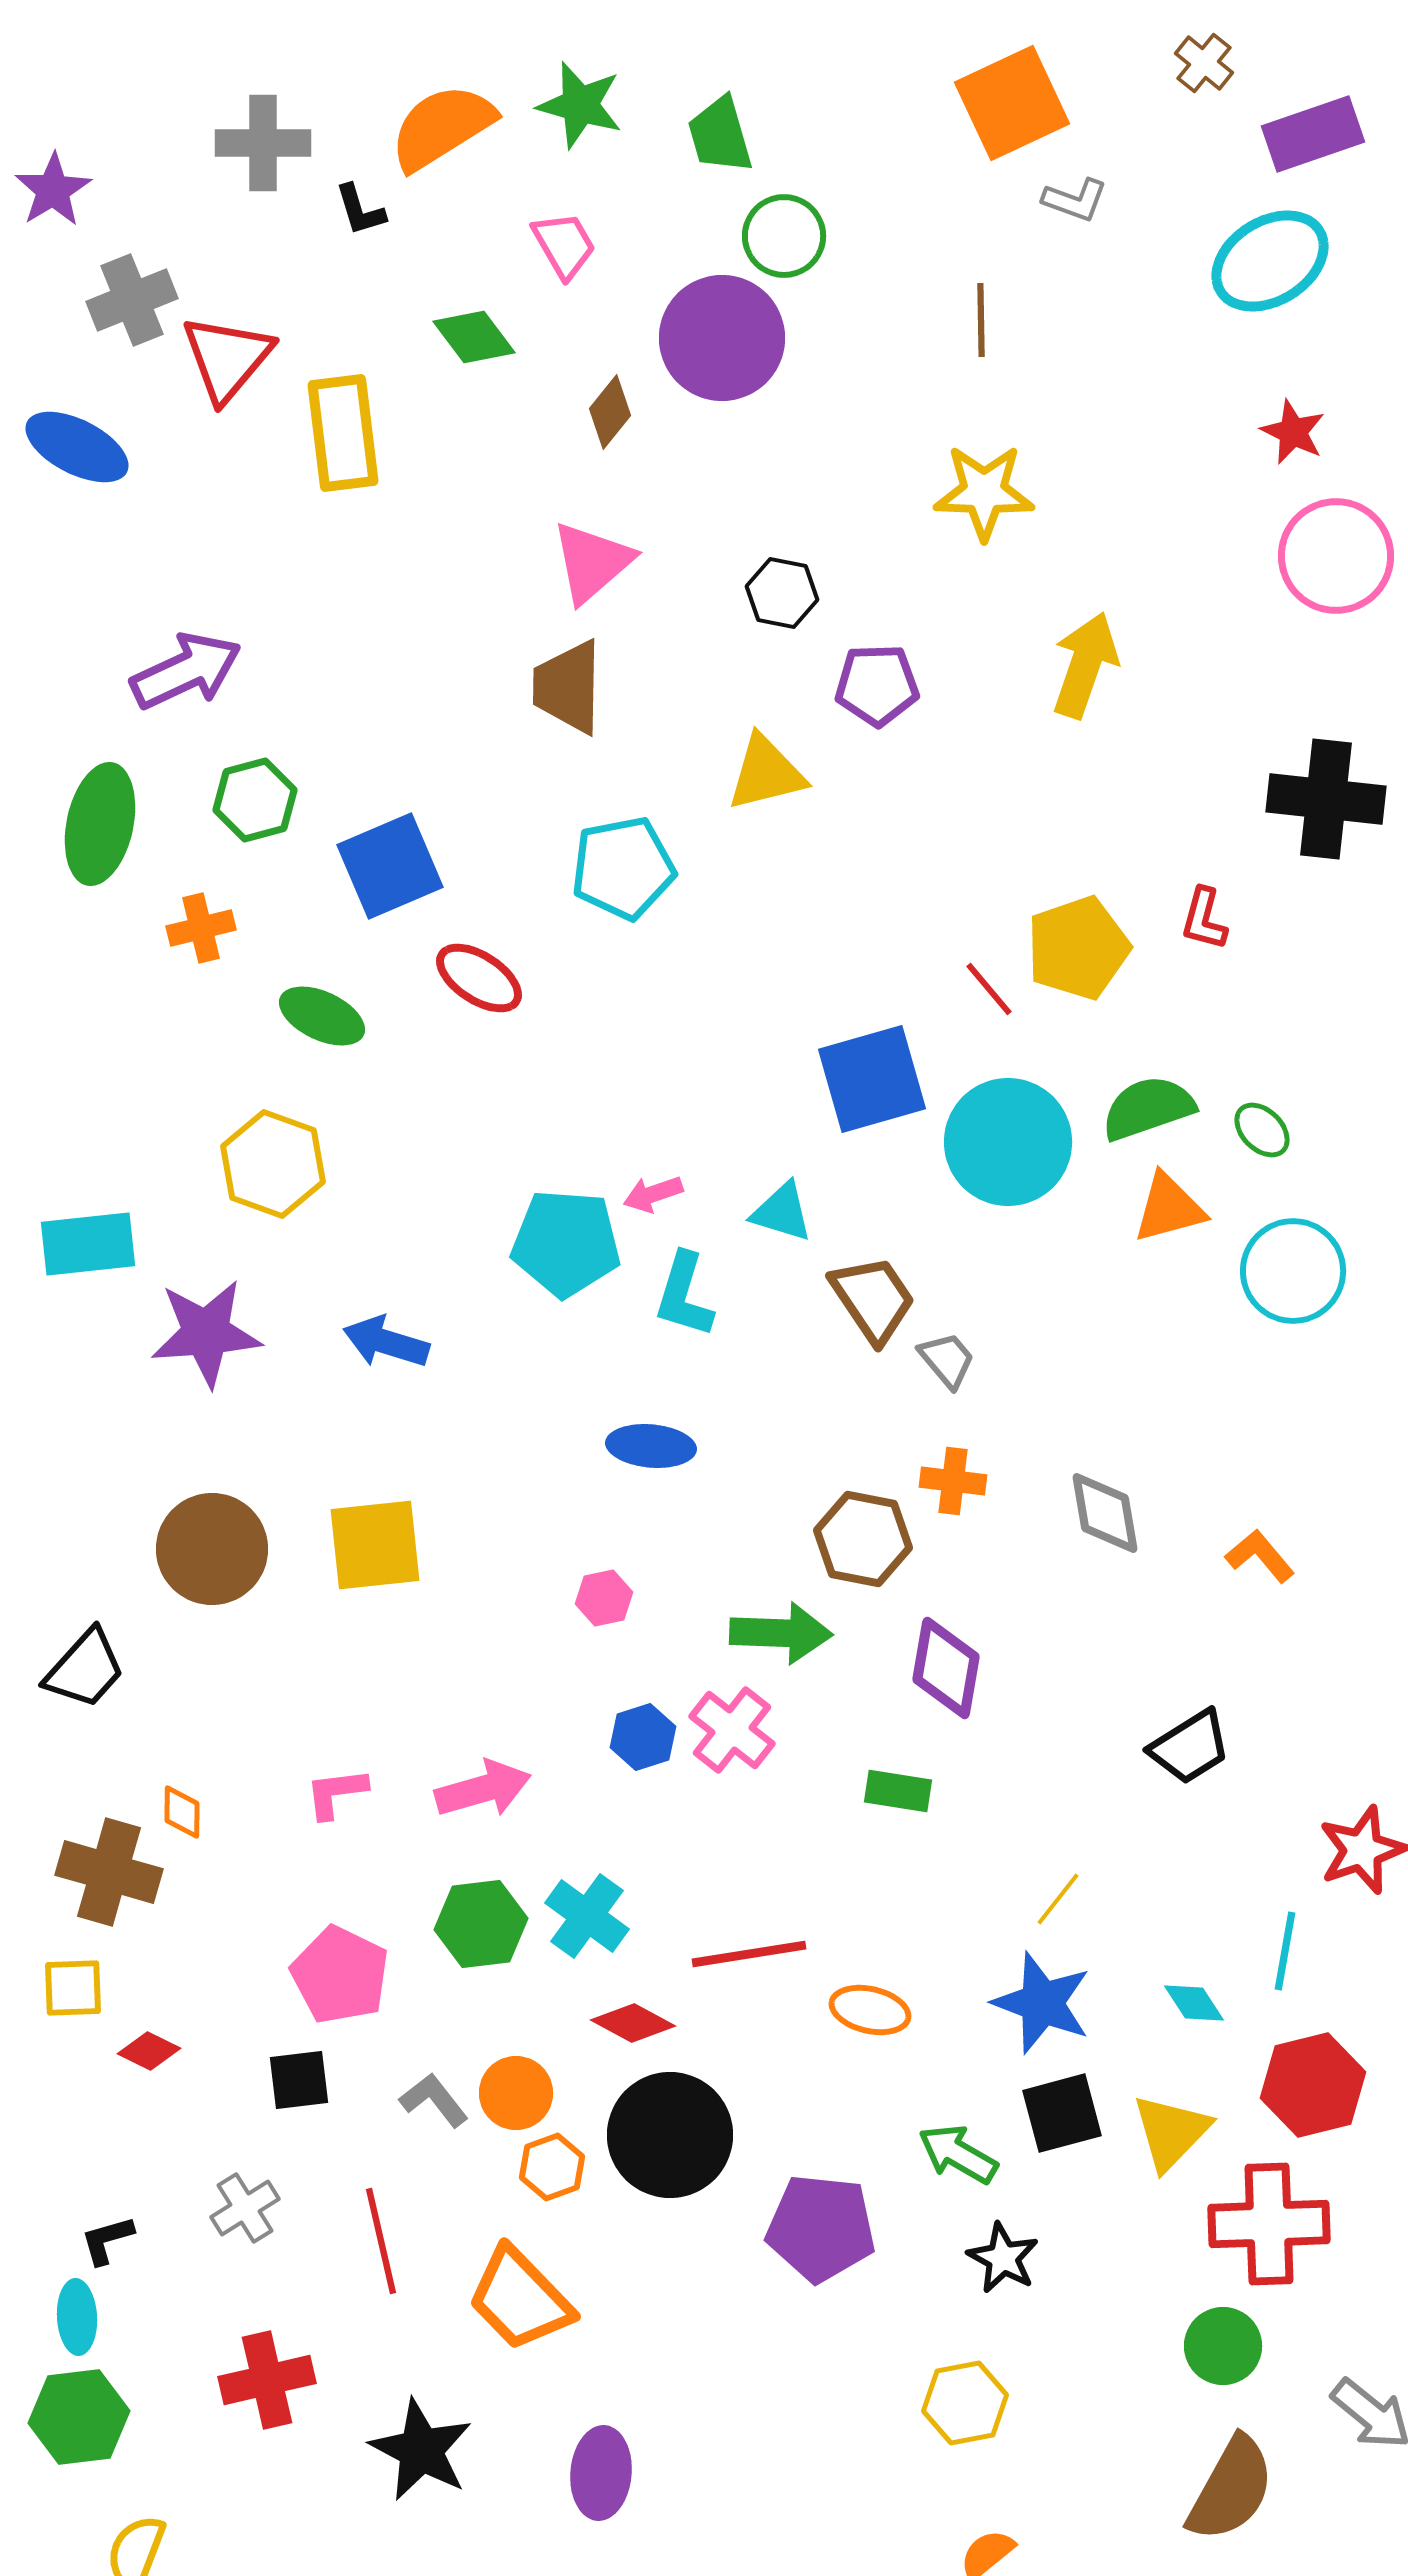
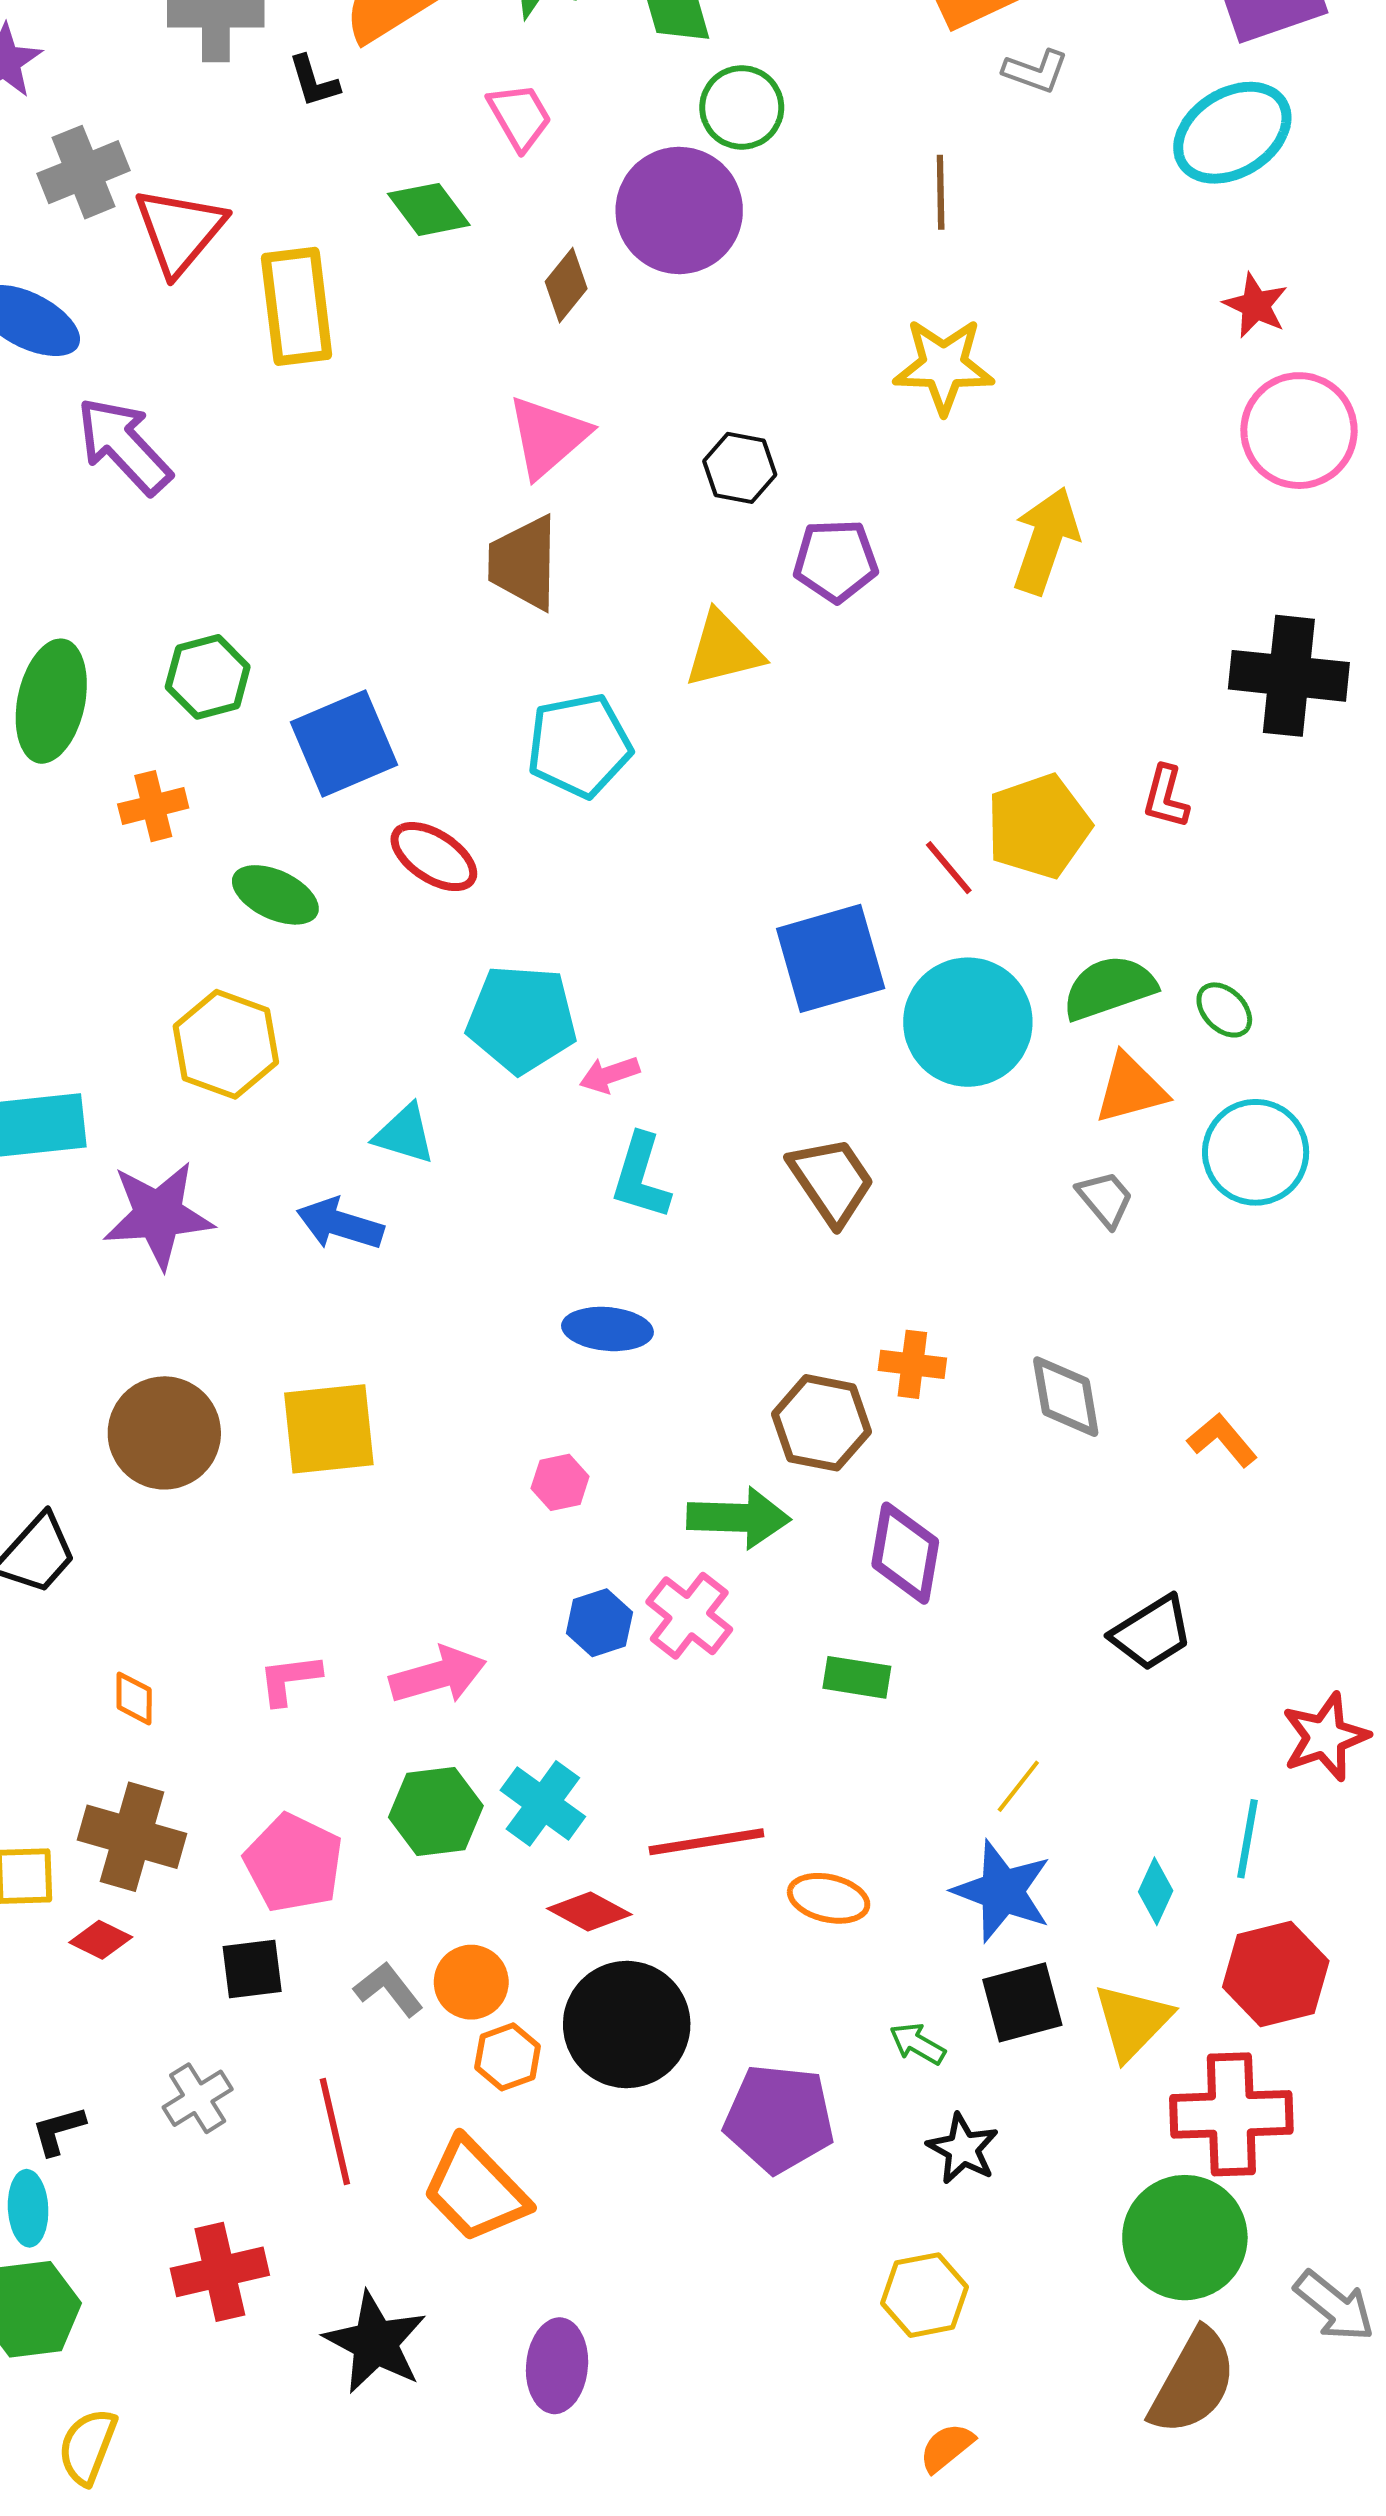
purple arrow: (186, 671) -> (124, 446), moved, turned -108
cyan triangle: (782, 1212) -> (405, 1134), moved
cyan pentagon: (566, 1243) -> (522, 1019), moved
gray trapezoid: (947, 1360) -> (1105, 1199), moved
brown cross: (109, 1872) -> (132, 1837), moved
cyan diamond: (1194, 2003) -> (1156, 1891), turned 58
green arrow: (958, 2154) -> (917, 2044), size x0.7
green circle: (1223, 2346) -> (1185, 2238), size x1.6

